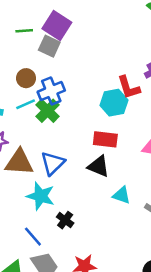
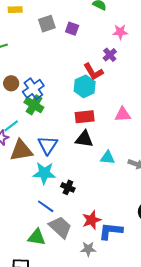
purple square: (57, 25) -> (72, 29), moved, size x0.6
gray square: (49, 46) -> (47, 24), moved, turned -30
cyan line: (26, 104) -> (11, 126), moved

